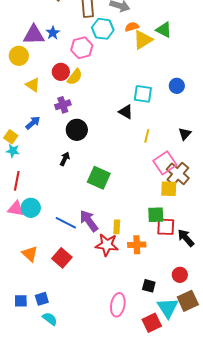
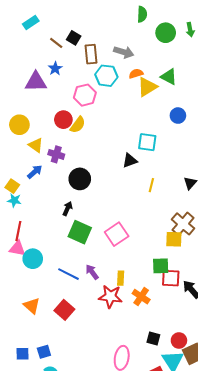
blue star: (53, 33) -> (55, 69), moved
yellow circle: (19, 56) -> (19, 125), moved
yellow triangle: (33, 85) -> (36, 145), moved
blue circle: (177, 86) -> (178, 116), moved
purple cross: (63, 105) -> (56, 154), moved, turned 35
black triangle: (126, 112) -> (130, 161), turned -49
pink square: (165, 163) -> (117, 234), moved
green square: (99, 178) -> (80, 232), moved
pink triangle: (16, 209) -> (17, 248), moved
purple arrow: (89, 221) -> (92, 272), size x0.7
orange cross: (137, 245) -> (141, 297), turned 36
red circle: (180, 275) -> (179, 340), moved

